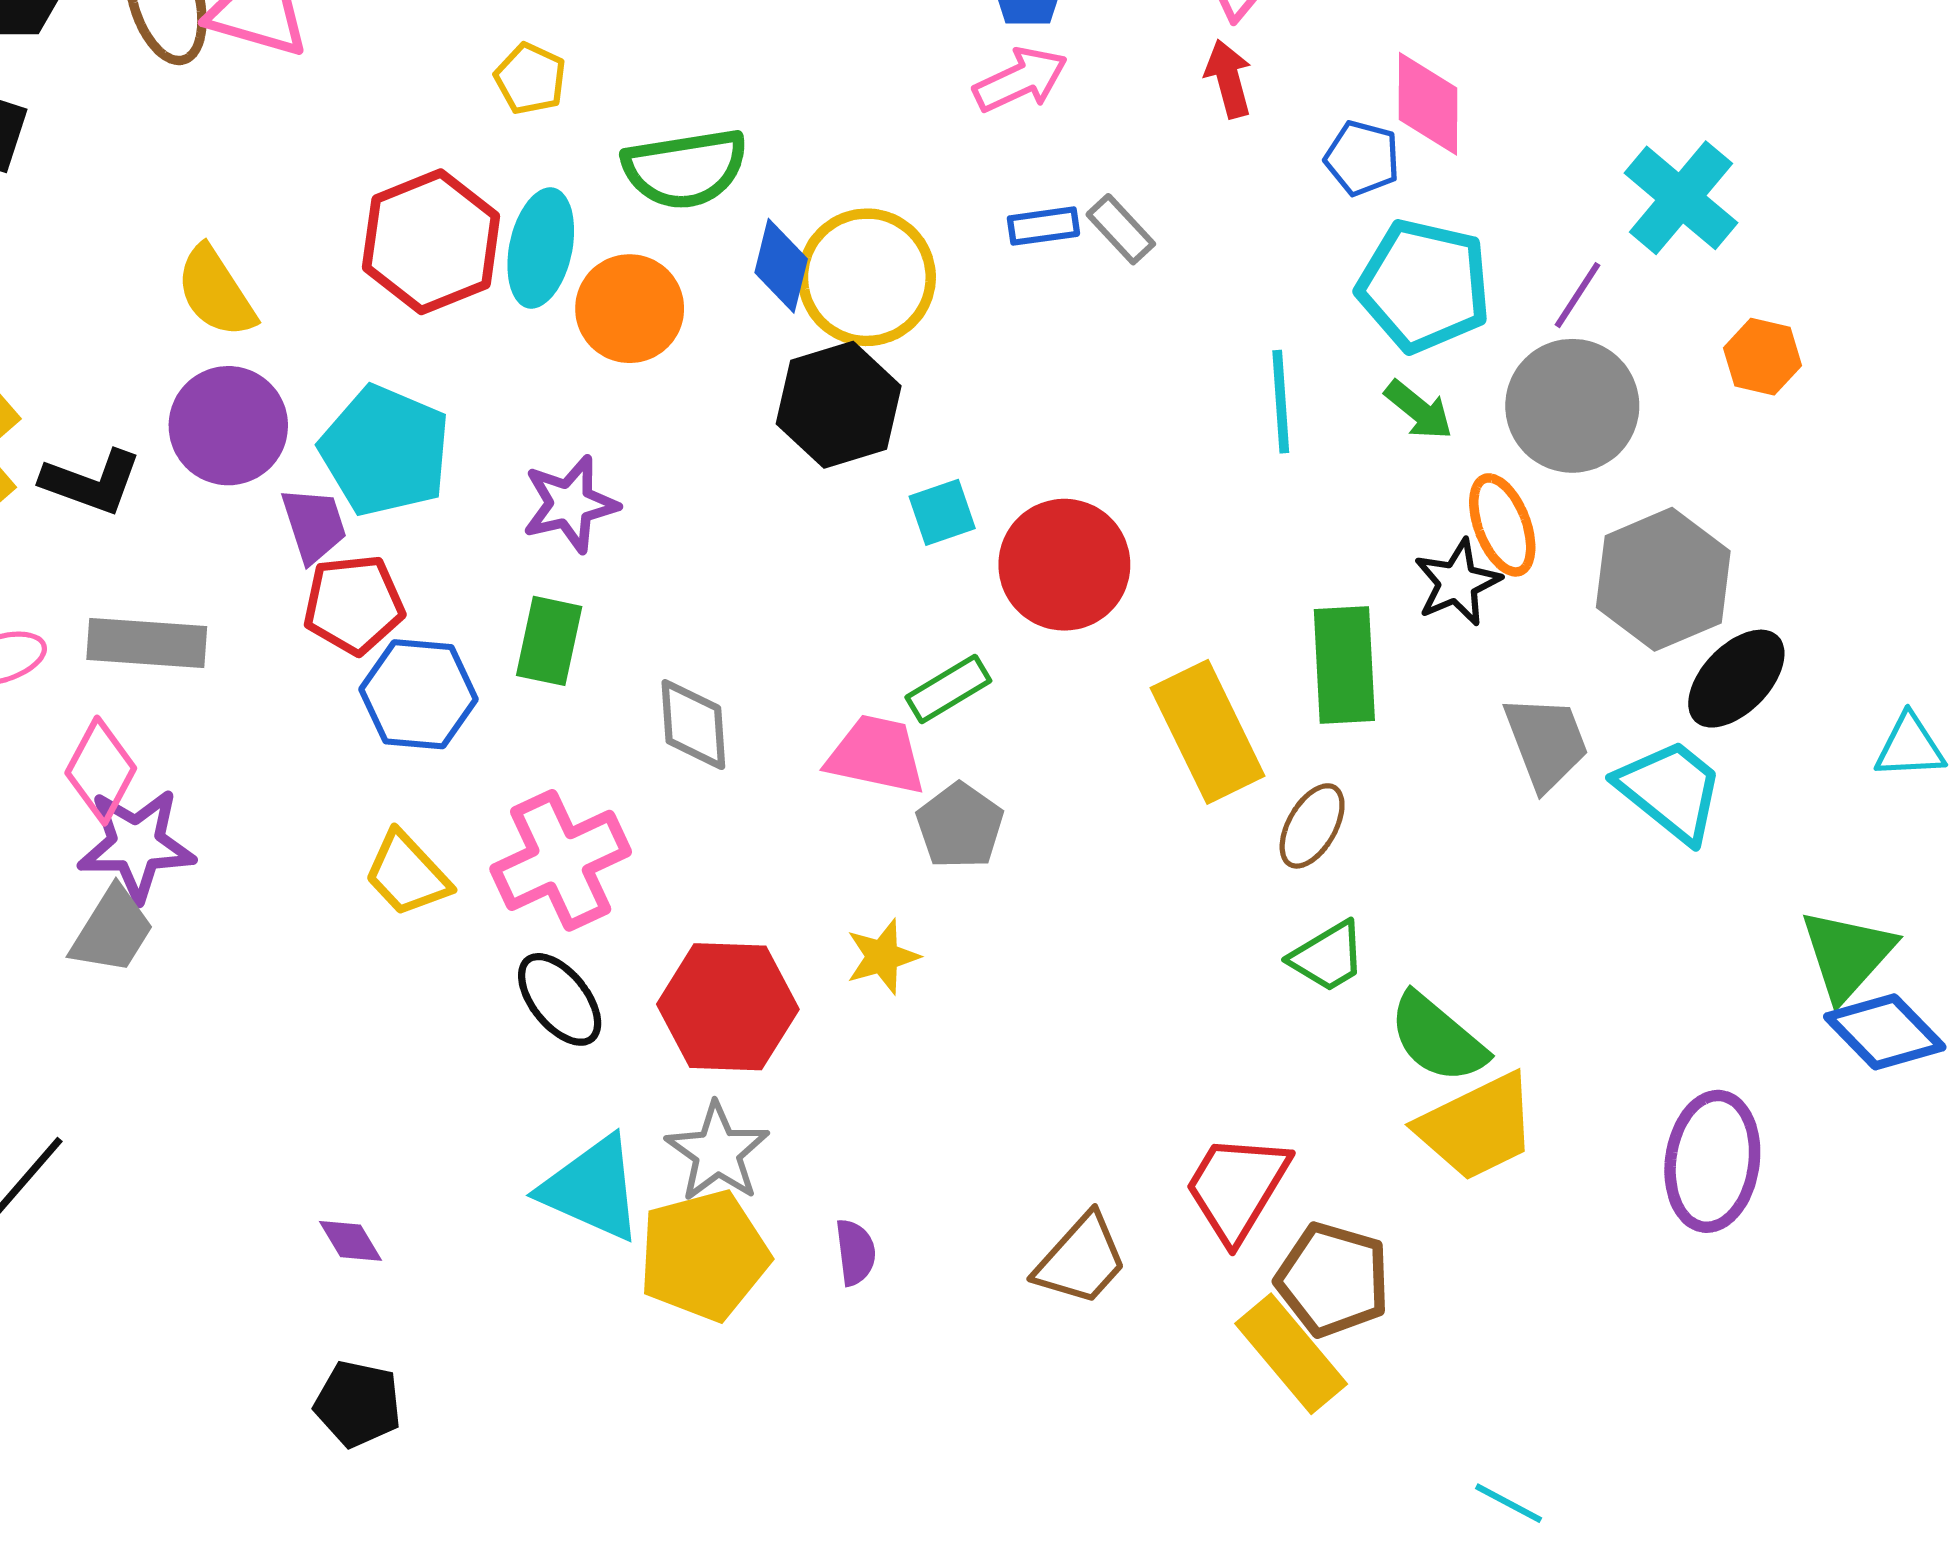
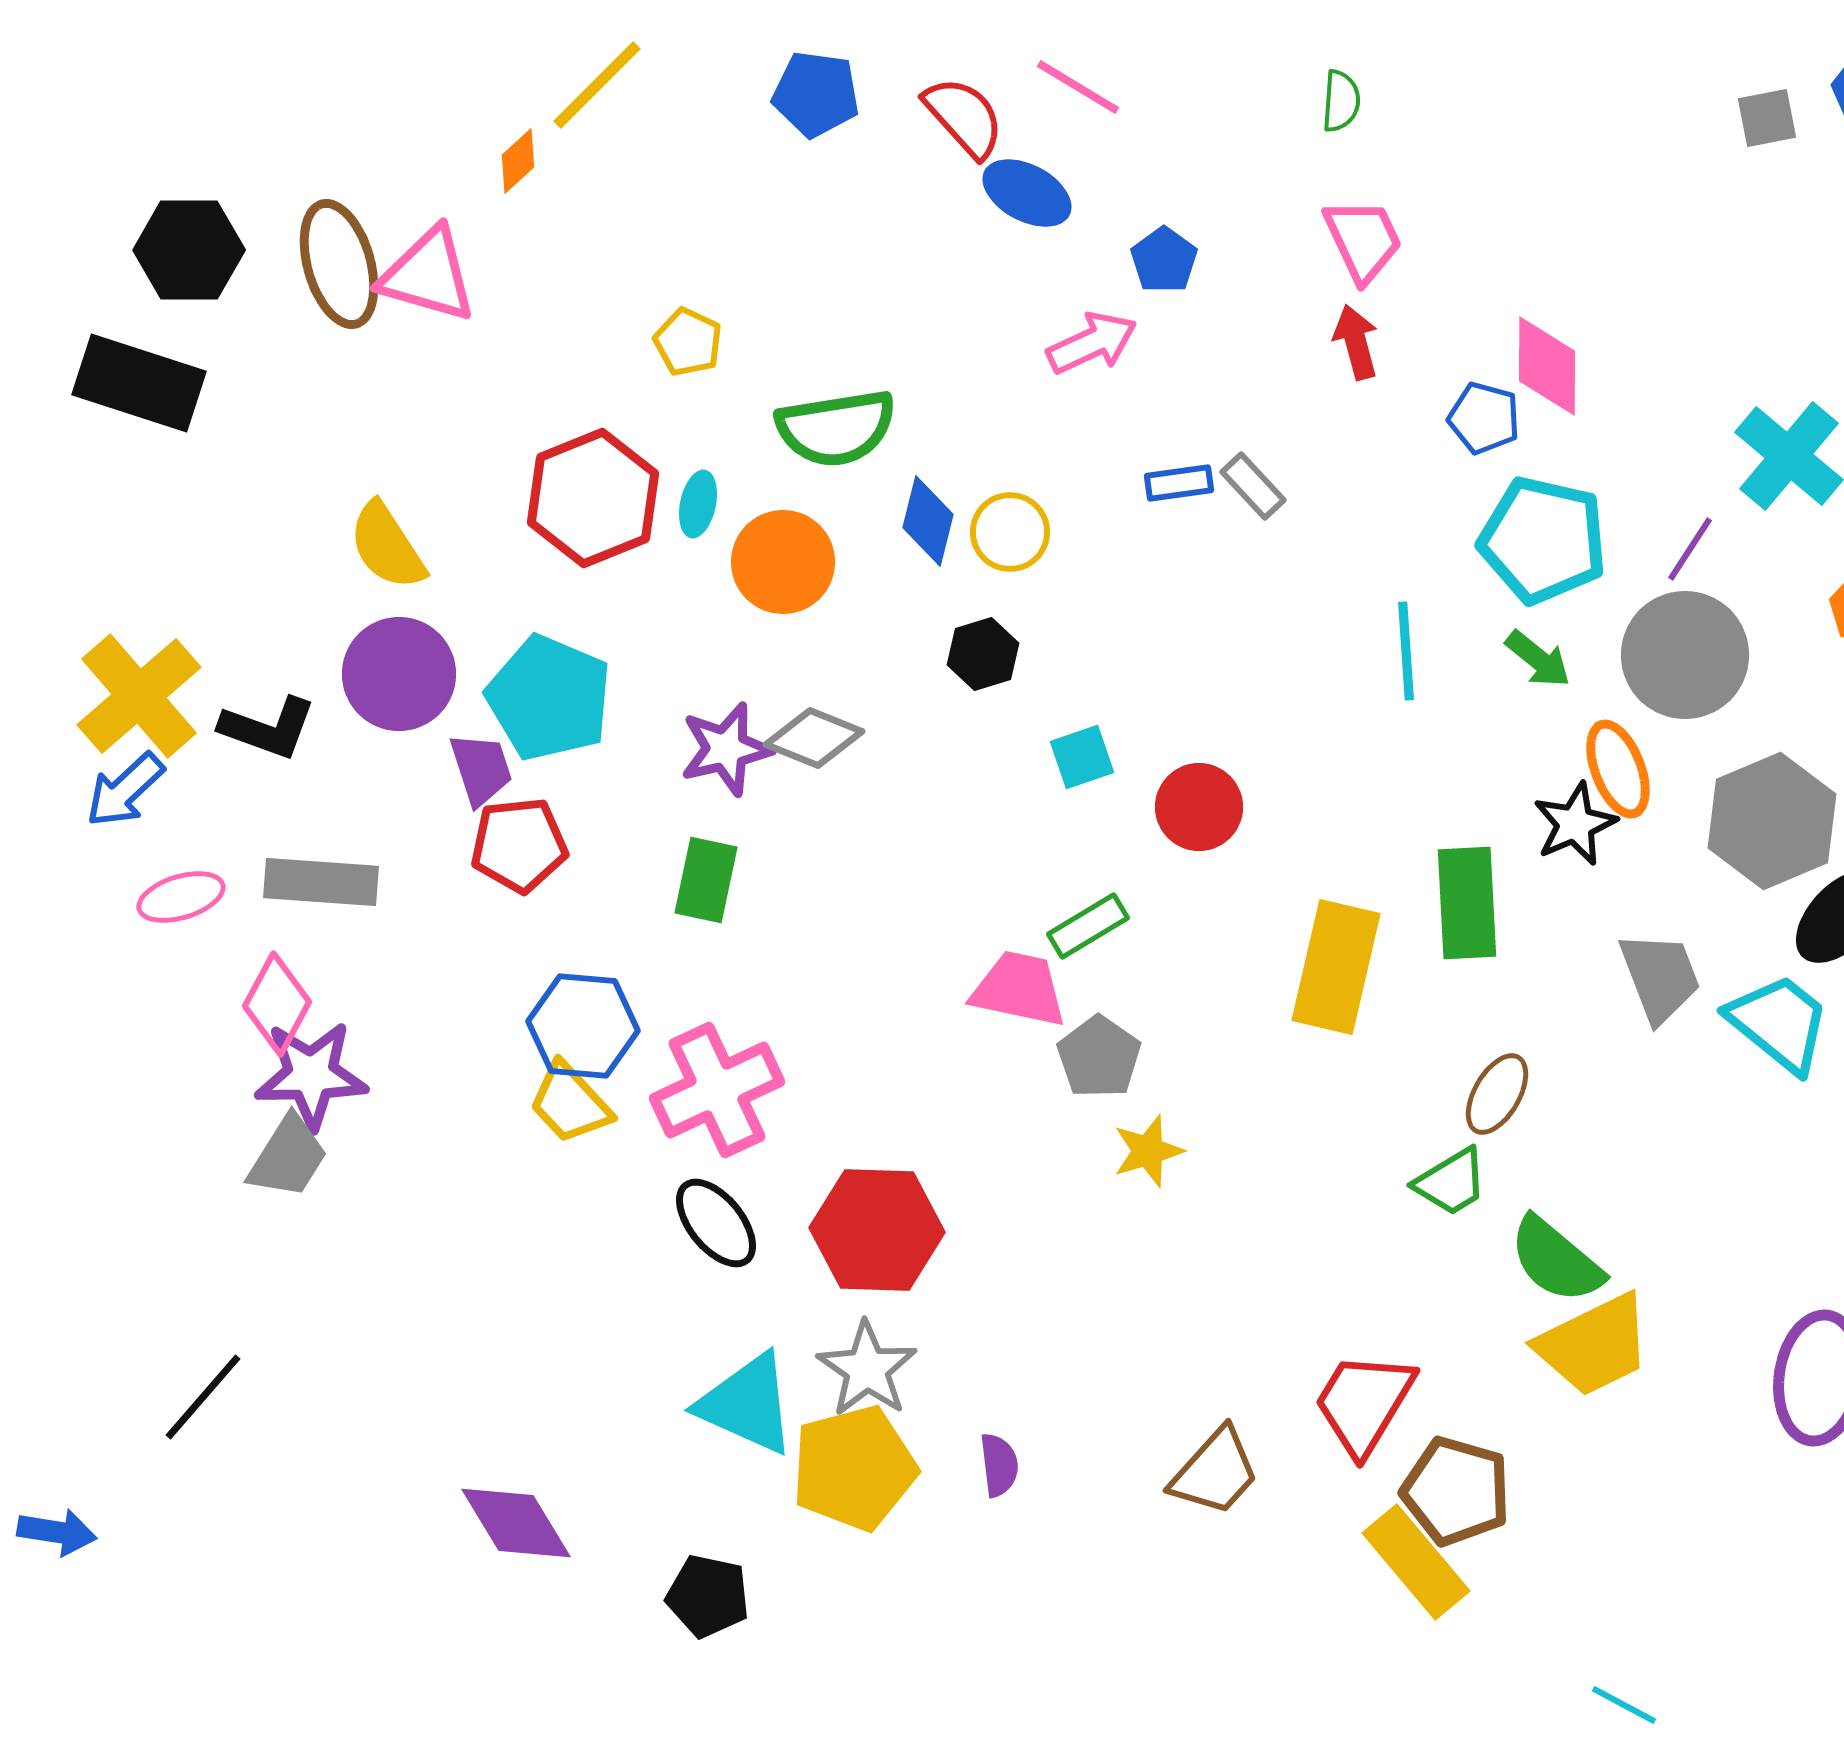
pink arrow: (1020, 80) -> (1092, 343), moved
cyan ellipse: (541, 248) -> (698, 504), size x0.6
yellow circle: (867, 277) -> (1010, 532), size x0.6
black hexagon: (839, 405) -> (983, 654), size x0.6
red circle: (1064, 565) -> (1199, 807), size x0.7
blue hexagon: (418, 694) -> (583, 1026), moved
gray diamond: (693, 725) -> (814, 738), moved, turned -64
yellow rectangle: (1208, 732) -> (1336, 967), turned 39
brown ellipse: (1312, 826) -> (1497, 1094), moved
yellow star: (883, 957) -> (1148, 1151), moved
purple diamond: (351, 1241) -> (516, 1523), moved, size x1.8
black pentagon: (358, 1404) -> (708, 1596), moved

